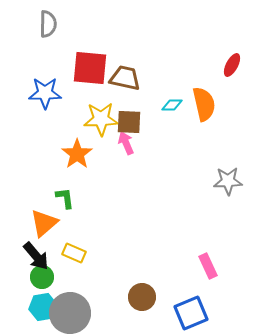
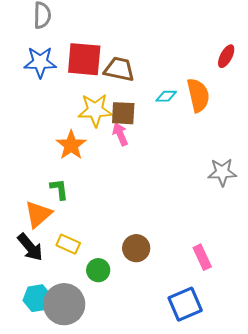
blue star: (45, 93) -> (40, 62), moved
green circle: (42, 277) -> (98, 270), moved
brown circle: (142, 297) -> (136, 248), moved

